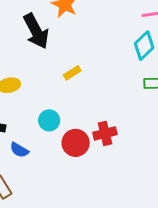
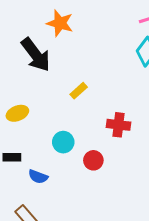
red cross: (105, 133) -> (119, 125), moved, turned 30
red circle: (76, 143) -> (93, 160), size x0.7

